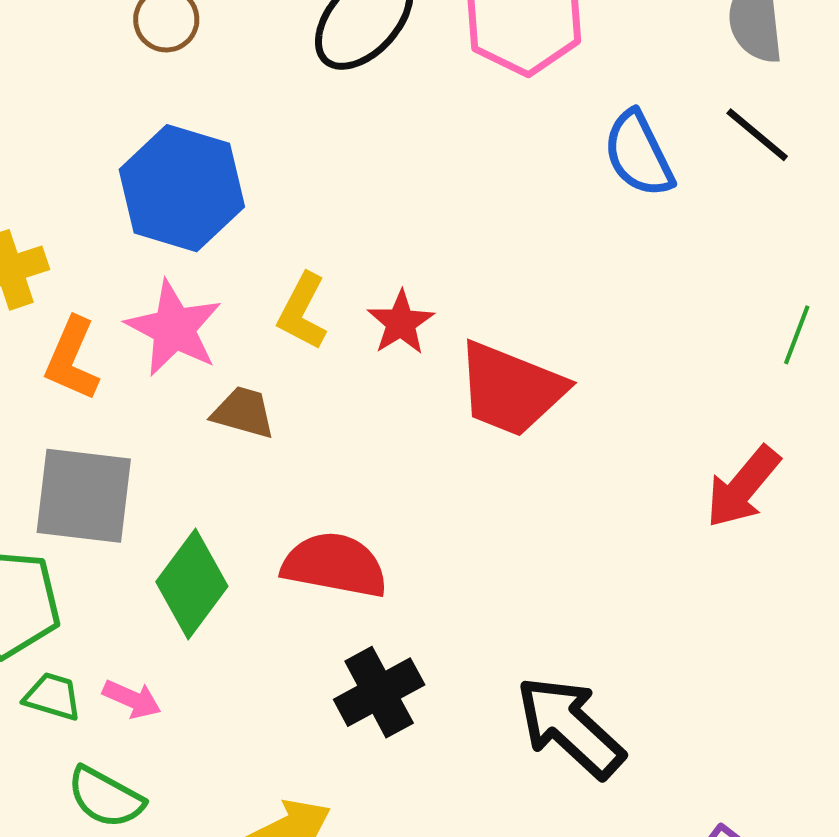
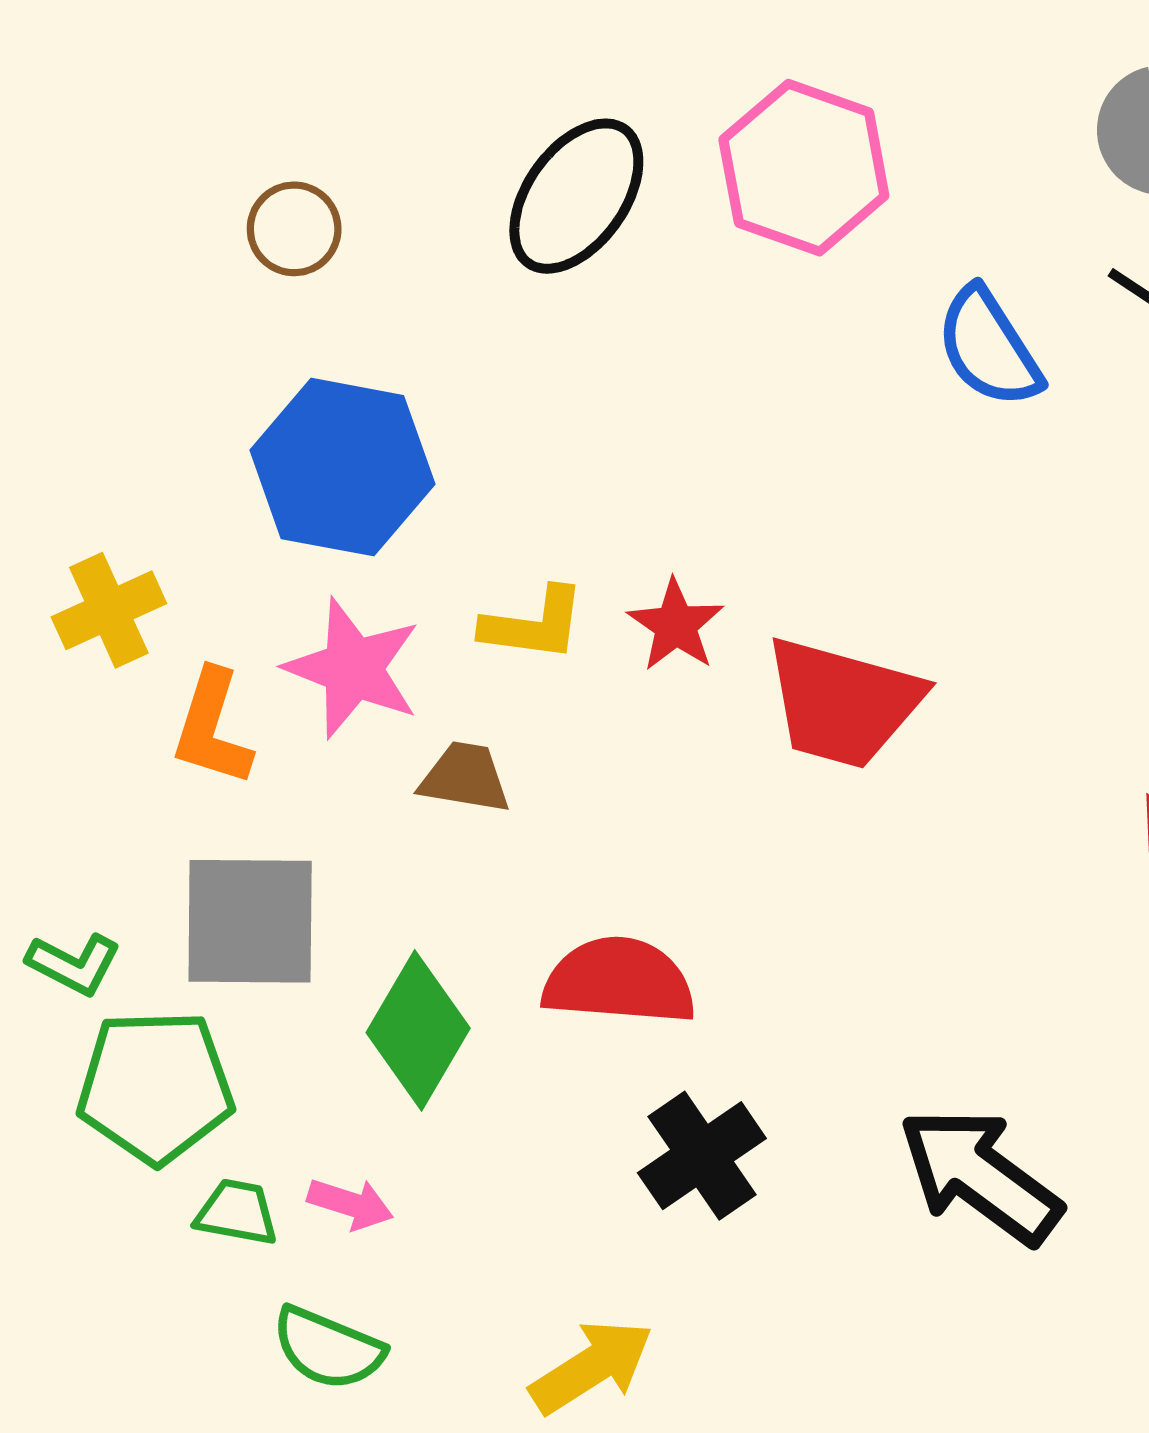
yellow L-shape: (302, 311) -> (534, 624), turned -104

